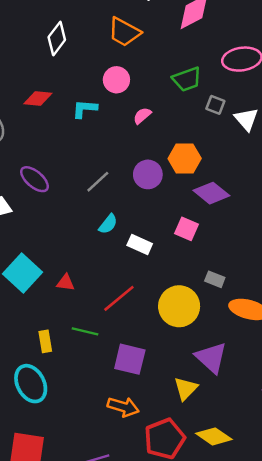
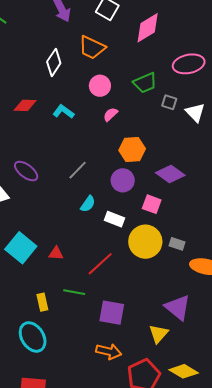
white diamond: (57, 39) -> (54, 63), moved
pink circle: (116, 80) -> (100, 86), moved
cyan L-shape: (85, 109) -> (63, 112), turned 35
orange hexagon: (185, 159) -> (132, 150), moved
purple circle: (148, 174) -> (123, 180), moved
yellow circle: (179, 306) -> (145, 242), moved

